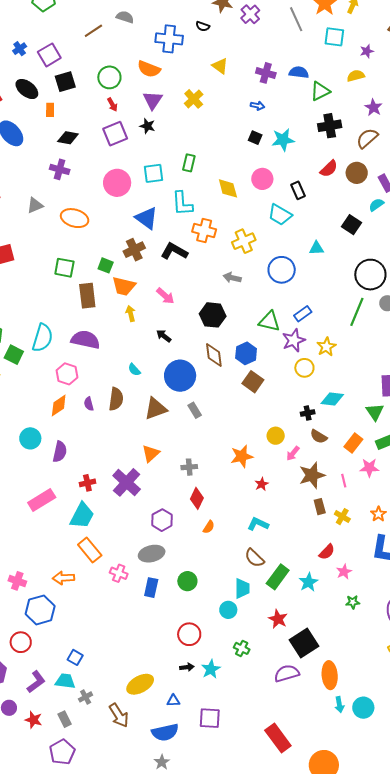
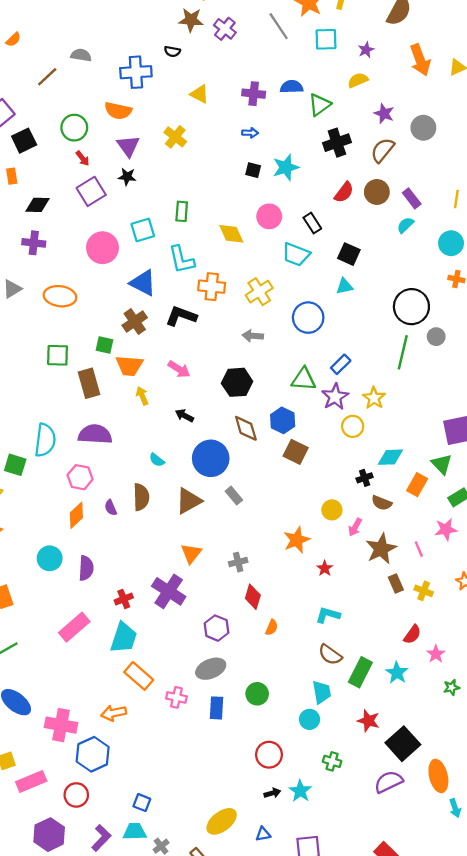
black square: (352, 225) -> (349, 254), moved
orange rectangle: (353, 443) -> (417, 485), moved
pink cross: (17, 581) -> (61, 725), size x1.5

